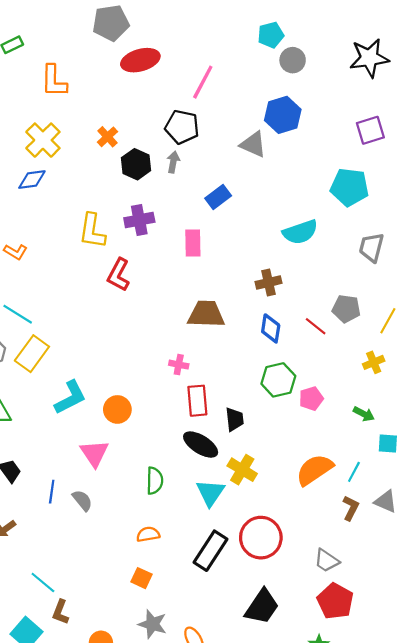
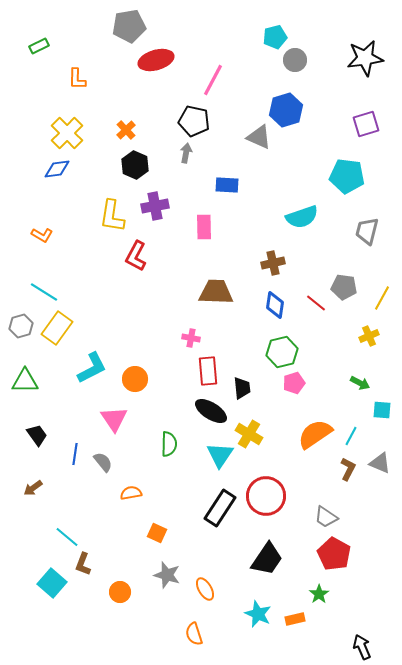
orange L-shape: (54, 81) -> (77, 79), size x0.7
black hexagon: (136, 164) -> (135, 165), moved
blue rectangle: (218, 197) -> (227, 185), turned 40
pink pentagon: (311, 399) -> (294, 383), moved
orange semicircle: (148, 534) -> (131, 493), moved

